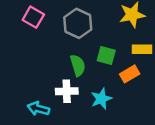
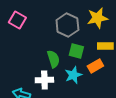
gray hexagon: (78, 23) -> (67, 25), moved
cyan star: (101, 99) -> (73, 75), moved

